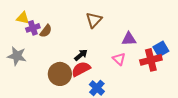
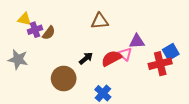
brown triangle: (94, 20) -> (100, 21), turned 42
pink triangle: (119, 59) -> (125, 54), moved
red semicircle: (81, 69) -> (111, 58), moved

